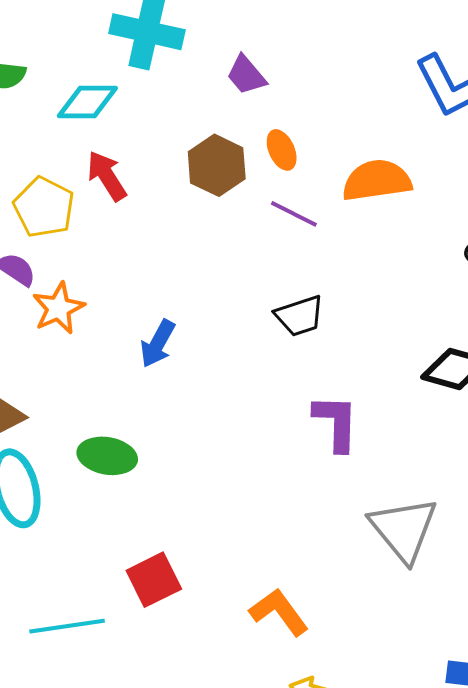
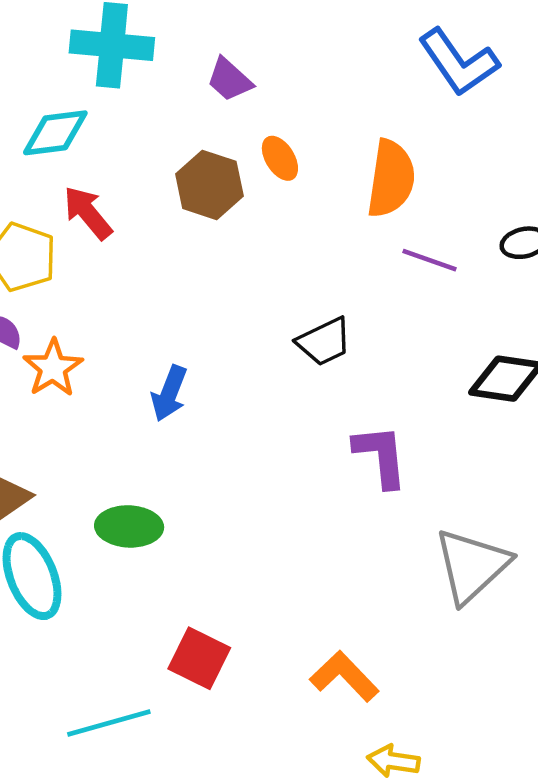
orange semicircle: (377, 180) -> (391, 179), turned 114
purple line: (294, 214) -> (429, 260), moved
gray triangle: (404, 529) -> (472, 566), turned 34
red square: (154, 580) -> (199, 658), turned -30

